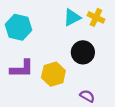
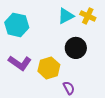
purple L-shape: (22, 69) -> (20, 63), turned 35
purple semicircle: (87, 96) -> (69, 88), moved, turned 32

